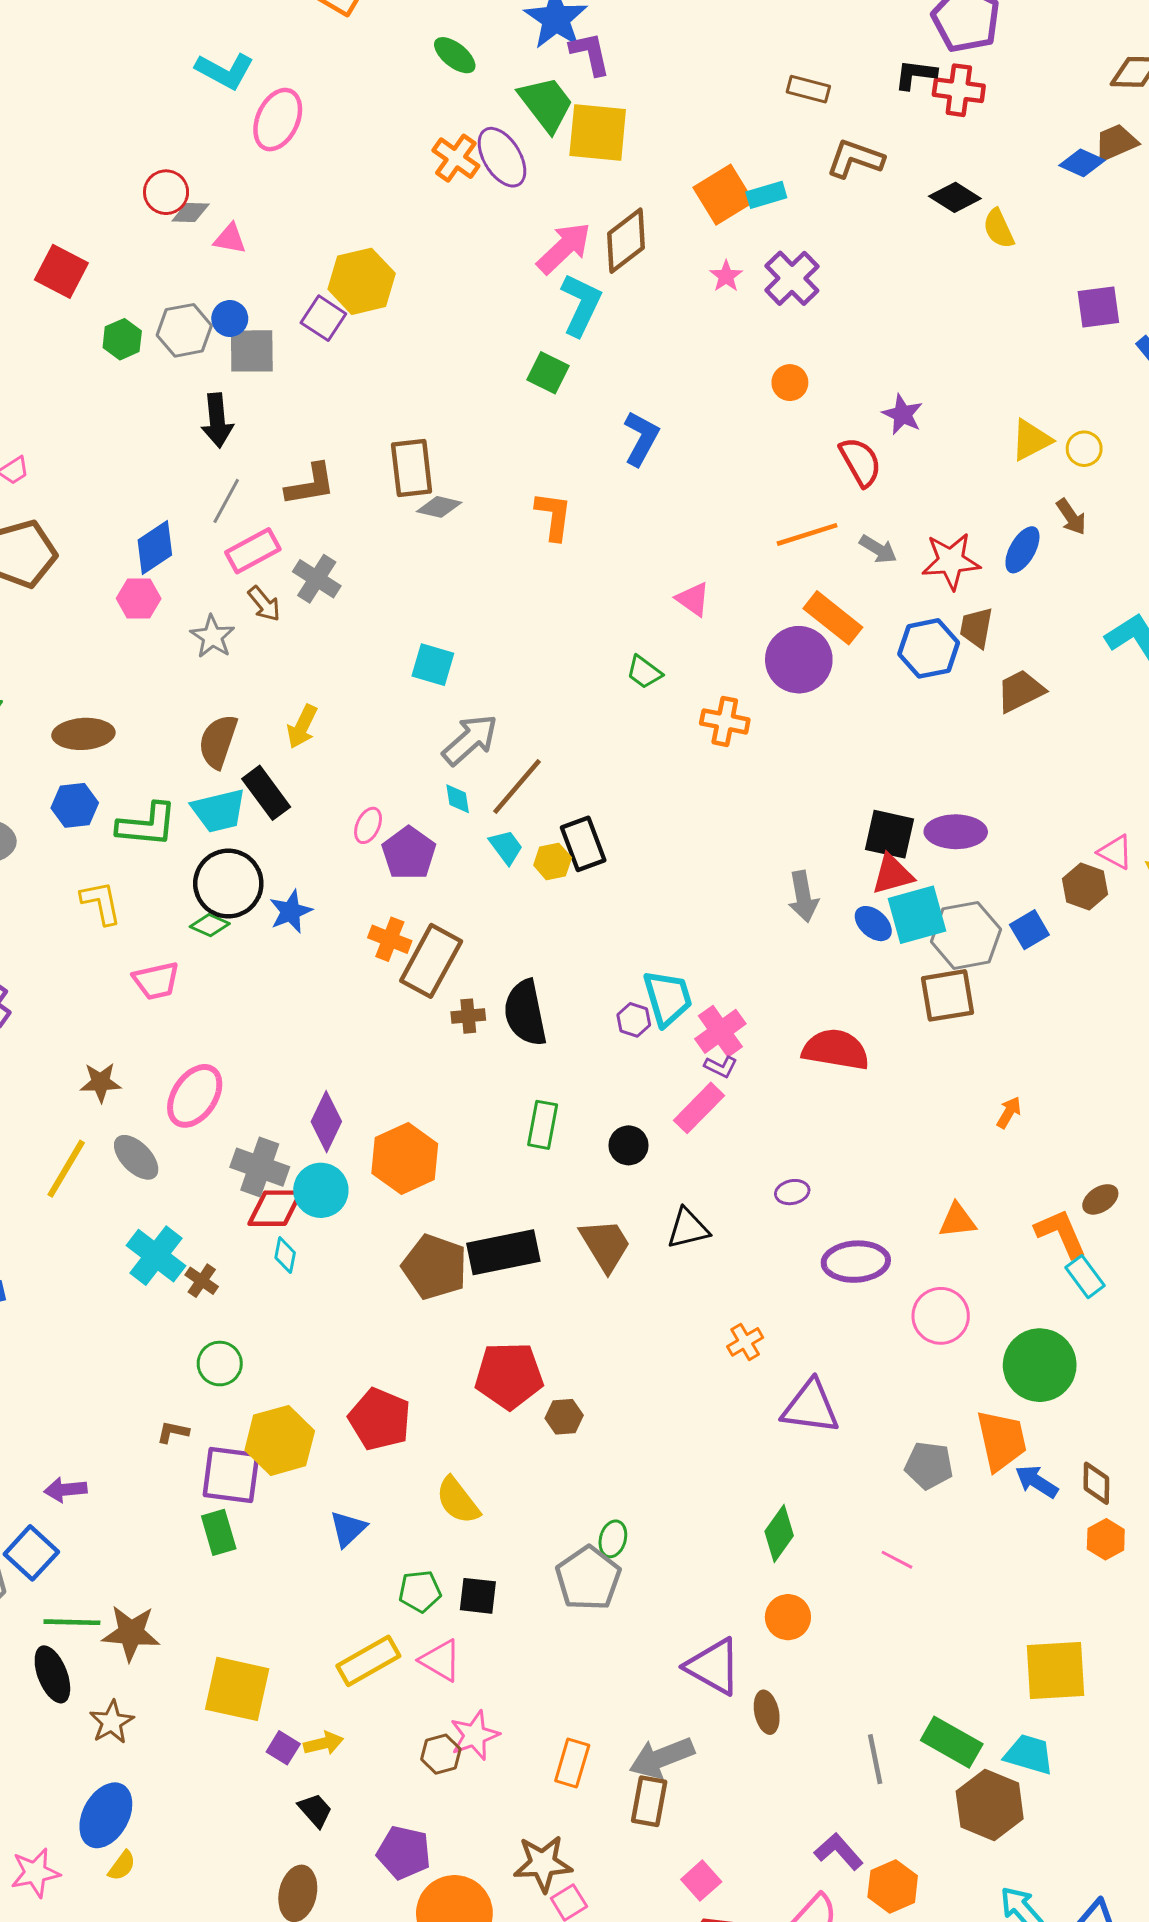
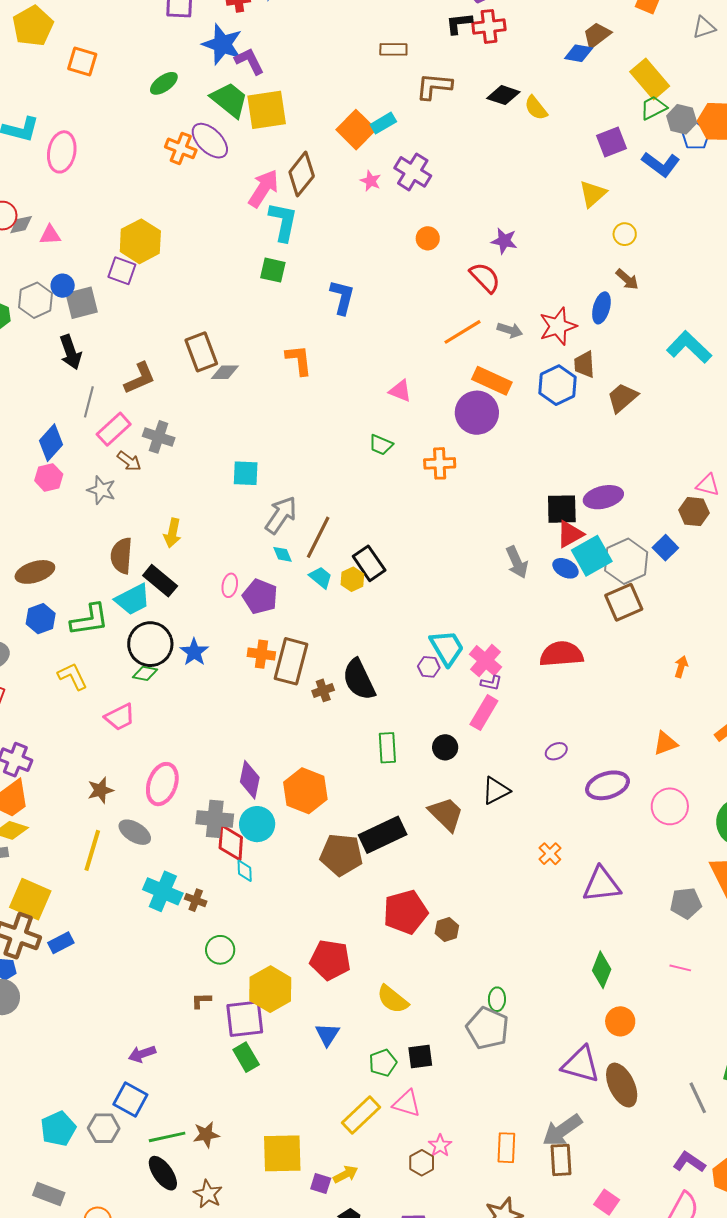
green ellipse: (455, 55) -> (164, 83), turned -60
yellow triangle: (1031, 440) -> (593, 194), moved
red diamond: (275, 1208) -> (231, 843), turned -72
brown star: (131, 1633) -> (206, 1135), size x0.7
brown ellipse: (767, 1712) -> (622, 1085), size x1.6
pink star: (475, 1735) -> (440, 1146), size x0.7

